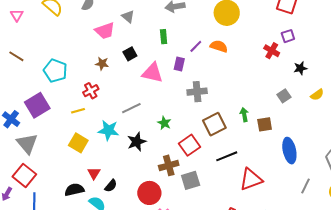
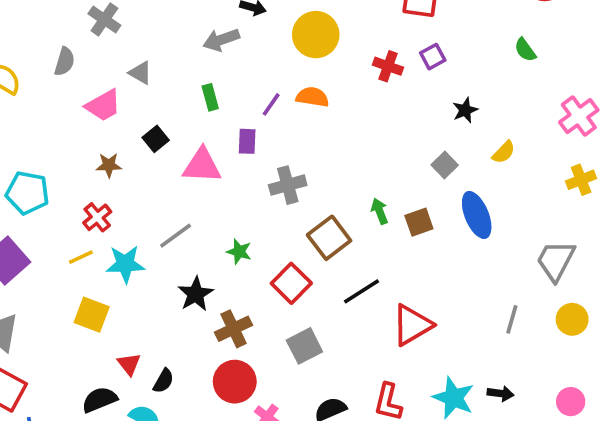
red cross: (272, 51) -> (388, 66), moved
cyan star: (108, 130) -> (125, 264), moved
blue ellipse: (289, 151) -> (477, 215), moved
brown cross: (169, 165) -> (233, 329), moved

